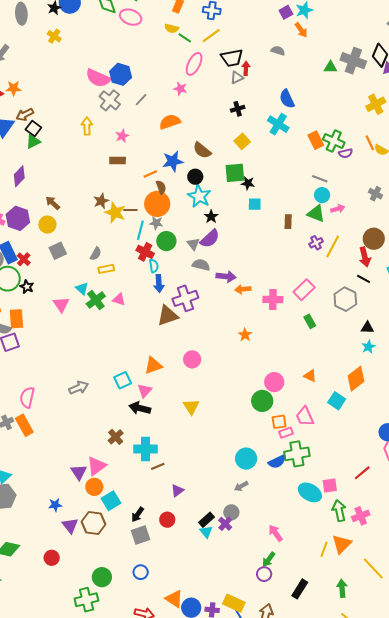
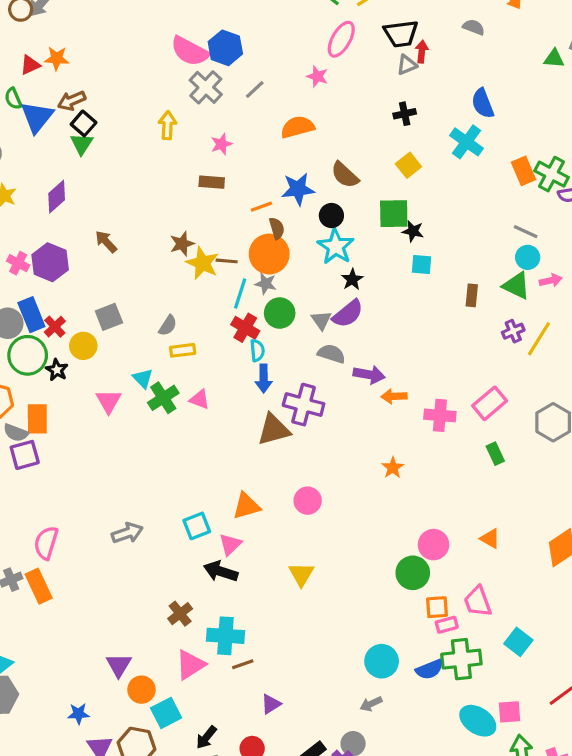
green triangle: (33, 142) -> (82, 144), turned -35
yellow circle: (47, 225) -> (83, 346), moved
purple cross: (185, 298) -> (304, 405), turned 30
cyan square: (337, 401) -> (518, 642), moved
pink triangle: (96, 466) -> (190, 665), moved

